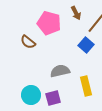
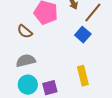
gray semicircle: (60, 71) -> (26, 61), moved

